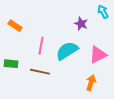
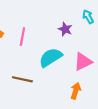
pink line: (41, 46) -> (22, 37), moved

